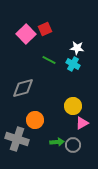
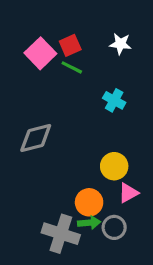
white star: (77, 48) -> (120, 44), moved
green line: (49, 60) -> (72, 67), moved
orange circle: (35, 120) -> (89, 202), moved
gray cross: (17, 139) -> (61, 234), moved

